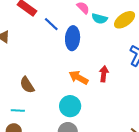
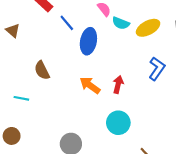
brown semicircle: (27, 85) -> (42, 70), moved
cyan circle: (70, 106) -> (118, 123), moved
cyan line: (18, 111) -> (21, 98), moved

